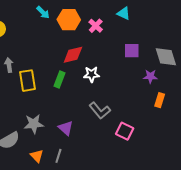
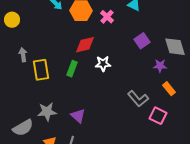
purple square: (132, 51) -> (142, 41), turned -35
orange rectangle: (160, 100) -> (169, 89), turned -56
gray L-shape: (100, 110) -> (138, 99), moved
pink square: (125, 131) -> (158, 116), moved

